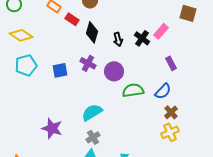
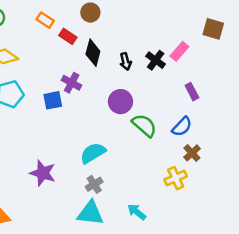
purple cross: (88, 63) -> (72, 83), moved
green semicircle: (133, 90) -> (144, 125), turned 50
yellow cross: (170, 132) -> (176, 178), moved

